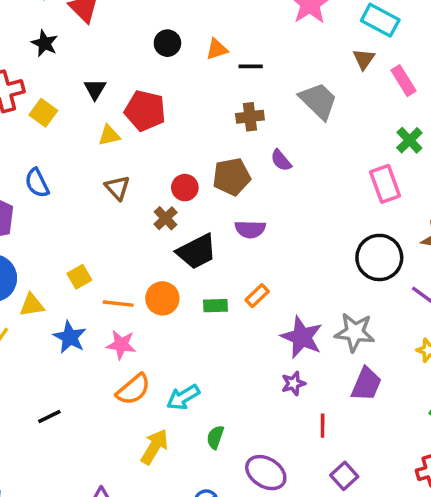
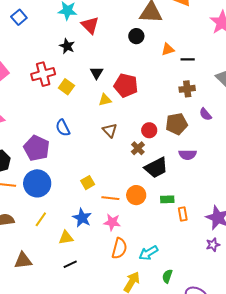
black circle: (167, 43) -> (136, 36), moved
orange rectangle: (257, 296) -> (183, 214), moved, turned -56
yellow triangle: (32, 305) -> (66, 238), moved
orange semicircle: (133, 389) -> (119, 248), turned -35

